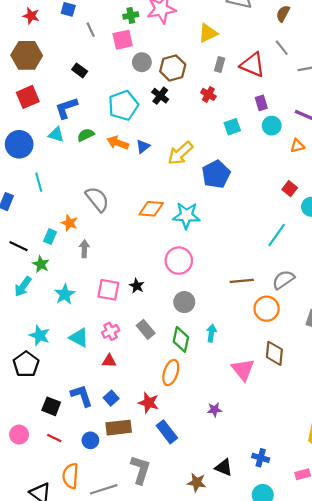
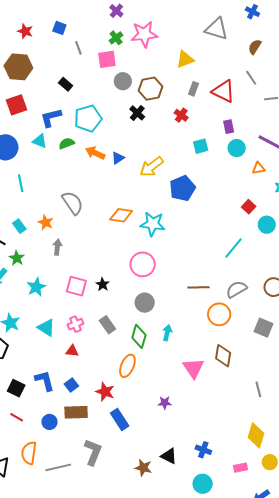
green cross: (131, 15) -> (116, 38), turned -32
cyan pentagon: (123, 105) -> (88, 118), moved
cyan rectangle: (50, 237) -> (19, 226), moved, turned -64

